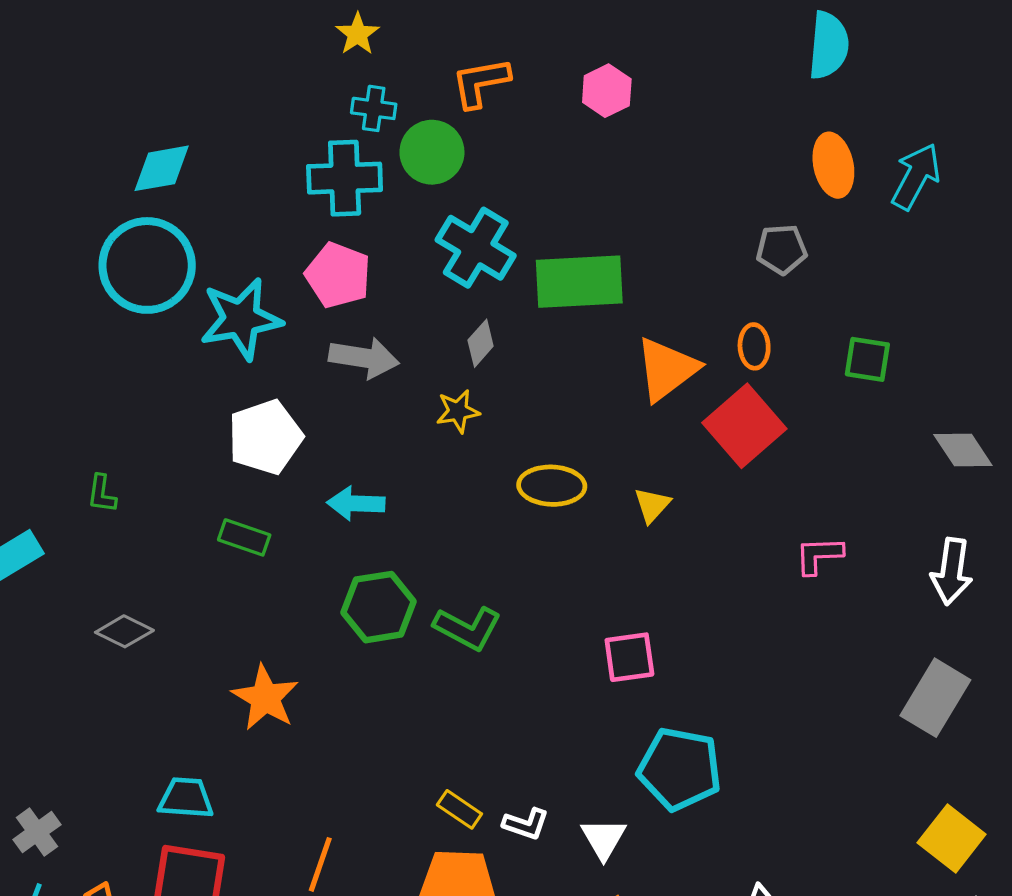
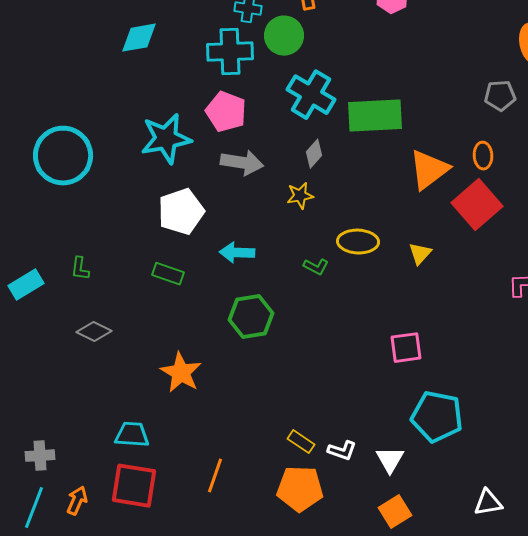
cyan diamond: (162, 168) -> (139, 38), moved
cyan circle: (147, 265) -> (63, 156), moved
green L-shape: (102, 494) -> (80, 269), moved
green L-shape: (468, 628) -> (316, 267), moved, size x0.6
gray cross: (37, 832) -> (40, 456), turned 32

